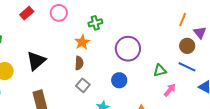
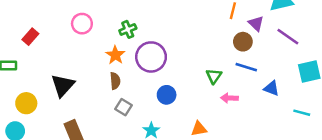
red rectangle: (27, 13) -> (30, 37), moved
purple circle: (128, 49) -> (151, 57), moved
green triangle: (160, 70) -> (214, 76), turned -32
pink arrow: (170, 90) -> (229, 98), turned -120

